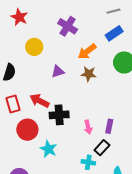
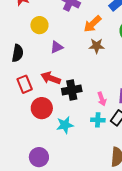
purple triangle: (58, 72) -> (57, 47), moved
cyan star: (48, 149) -> (65, 125), turned -30
cyan cross: (88, 162) -> (98, 120), moved

